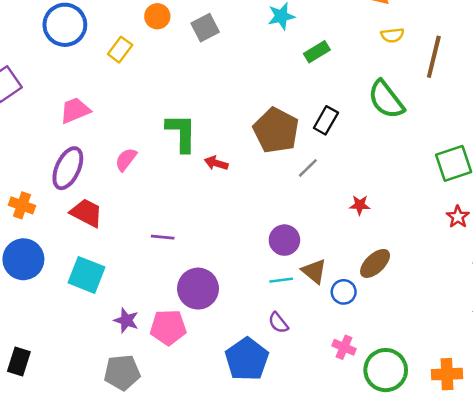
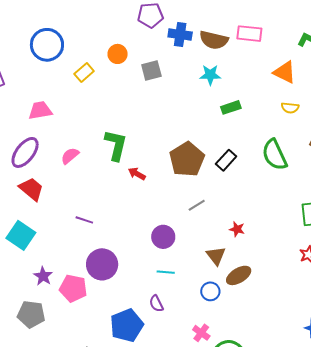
gray line: (308, 168) -> (197, 205), moved
purple circle: (284, 240) -> (163, 237), moved
brown triangle: (314, 271) -> (216, 256), moved

